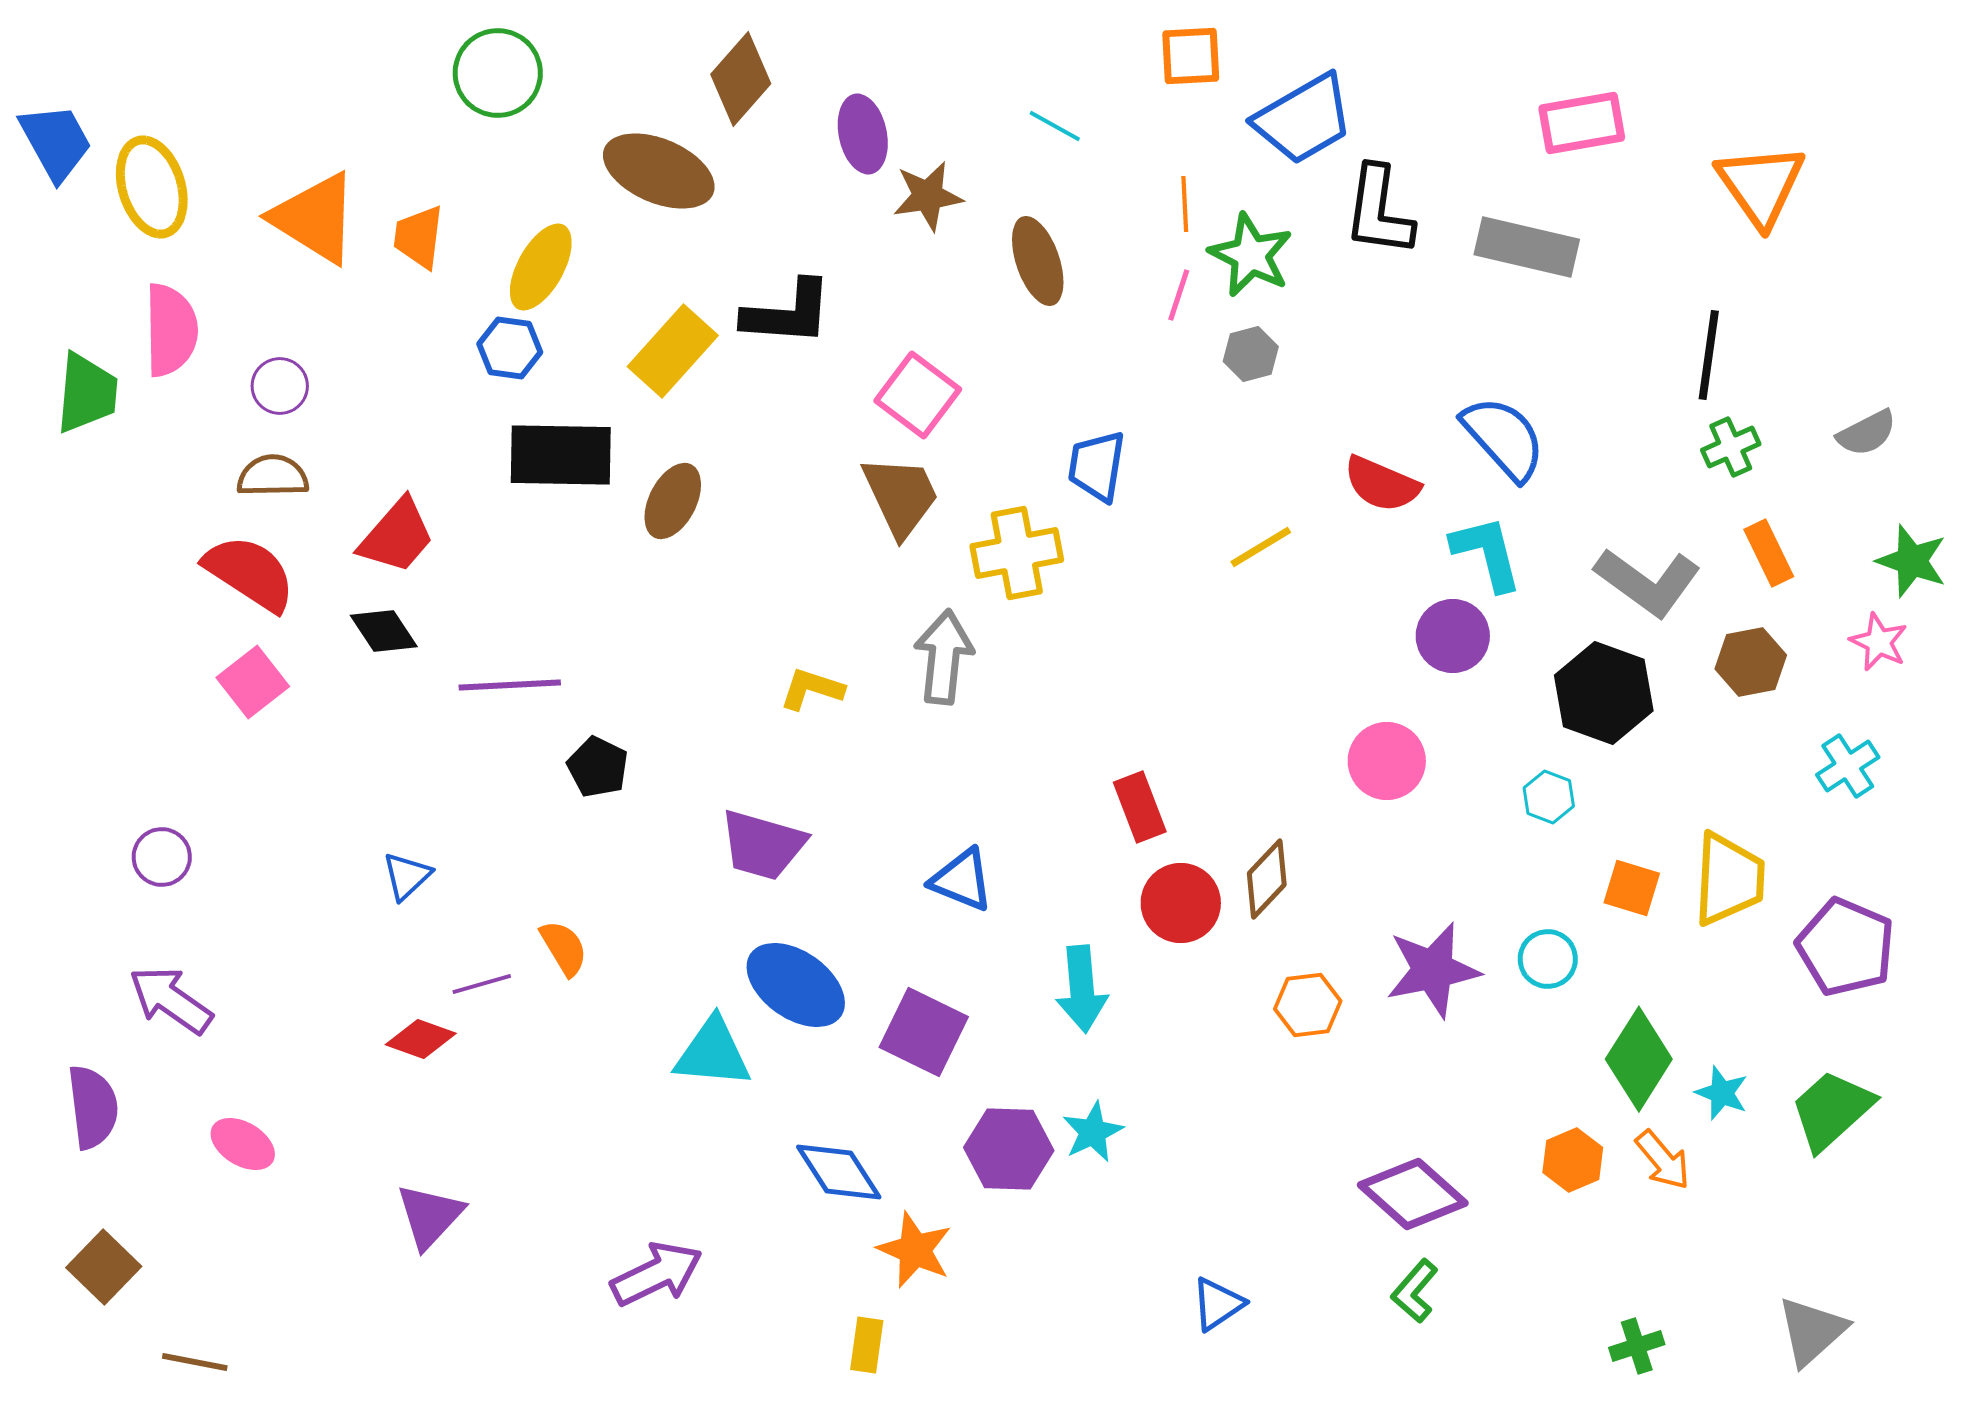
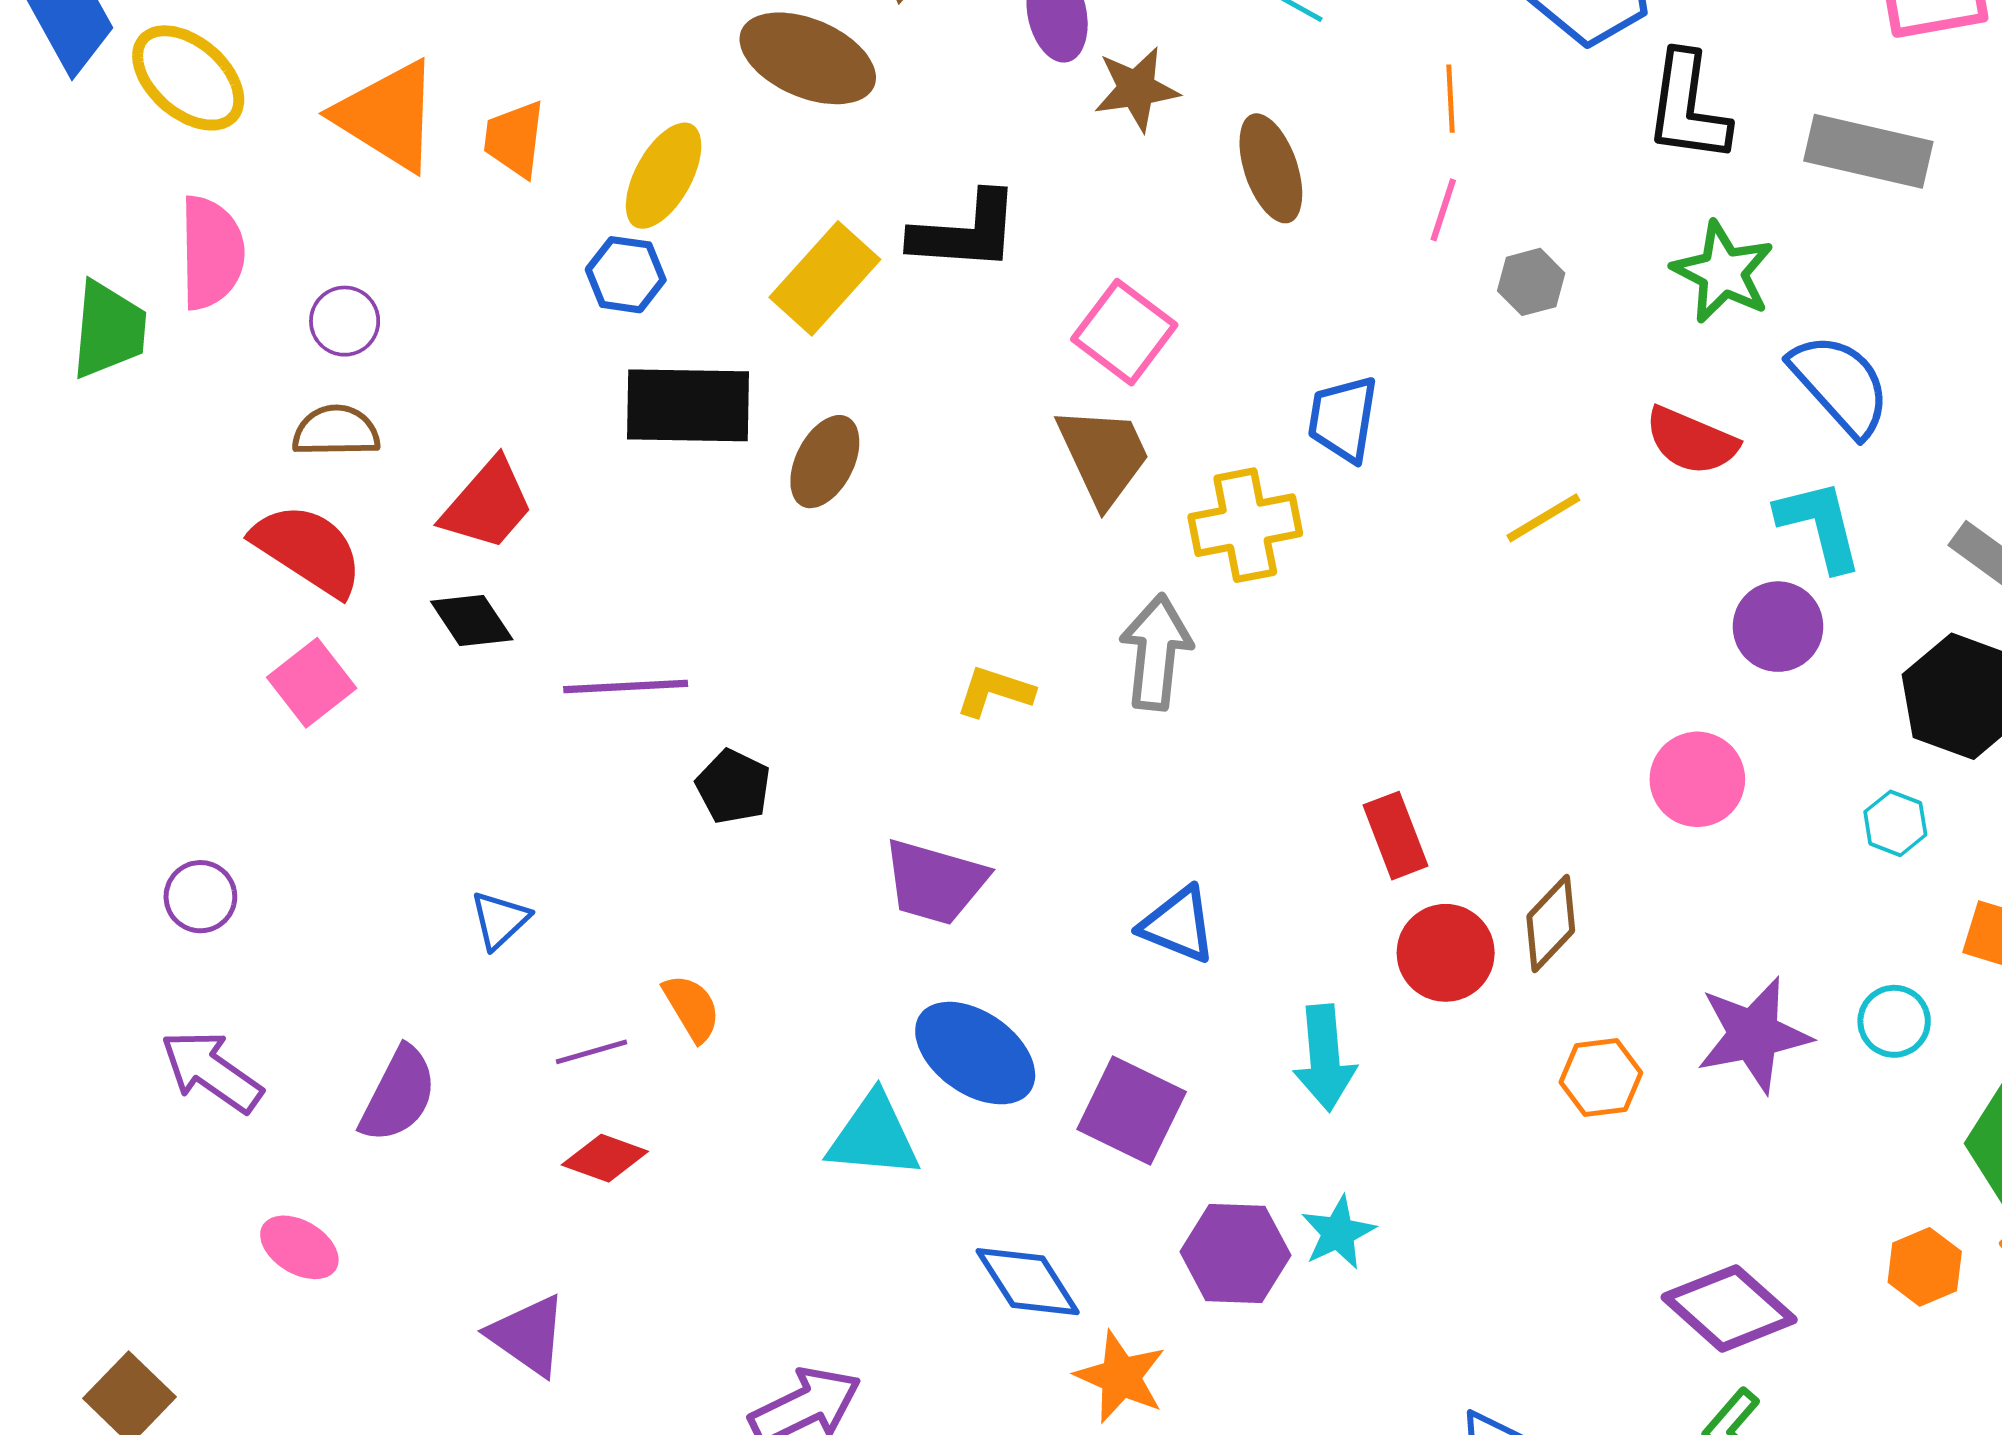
yellow ellipse: (152, 187) -> (188, 78), turned -32
green star: (1251, 255) -> (1723, 272), moved
red diamond: (421, 1039) -> (605, 1158), moved
purple semicircle: (93, 1107) -> (398, 1095), moved, turned 34
purple triangle: (430, 1216) -> (528, 1335), turned -38

